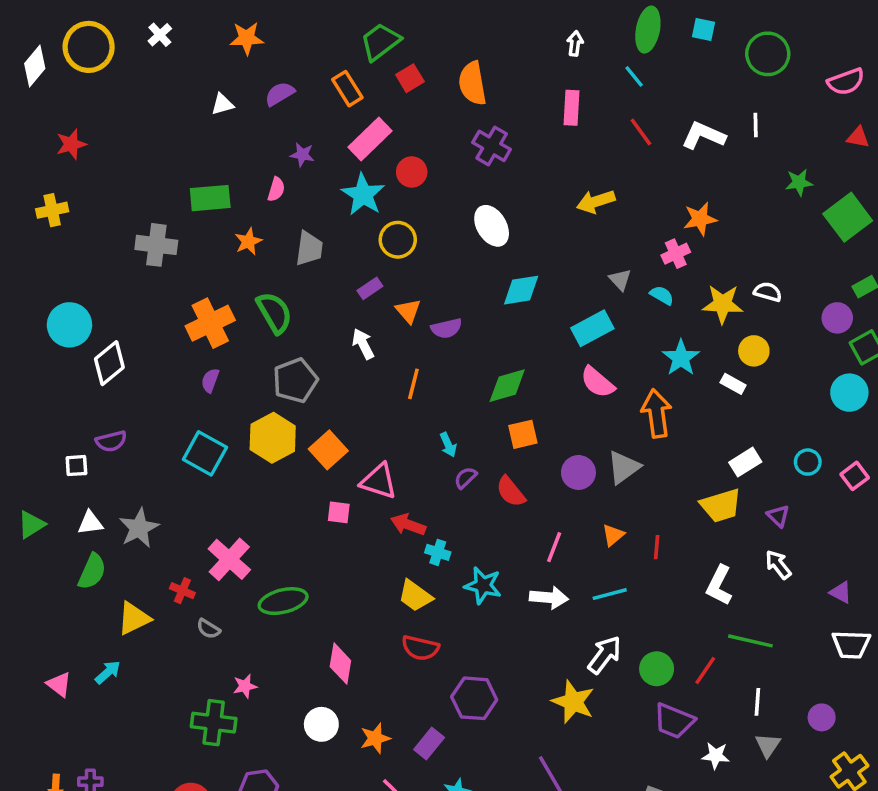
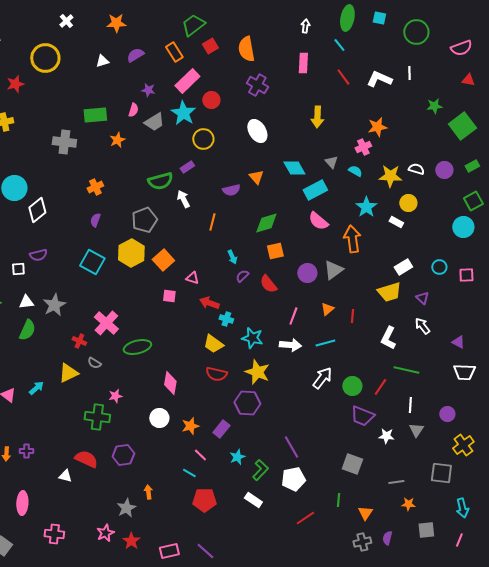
yellow circle: (89, 47) -> (45, 58), moved
yellow arrow: (596, 202) -> (317, 117), turned -70
gray trapezoid: (309, 248) -> (154, 122), moved, turned 50
cyan diamond: (521, 290) -> (294, 168), moved, turned 70
orange triangle: (408, 311) -> (256, 177), moved
green semicircle: (274, 313) -> (160, 181), moved, turned 105
purple circle: (837, 318) -> (444, 170), moved
orange cross: (210, 323) -> (95, 187), size x0.6
pink square: (855, 476) -> (466, 275), turned 35
pink triangle: (379, 481) -> (192, 278), size x0.6
yellow triangle: (134, 618) -> (68, 373), moved
yellow star: (573, 702) -> (257, 372), moved

